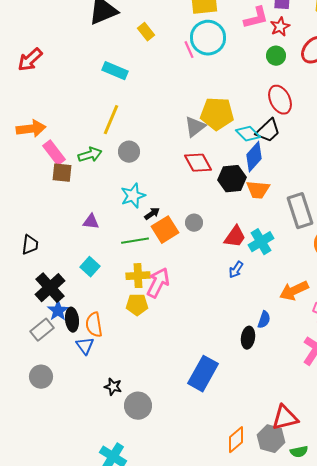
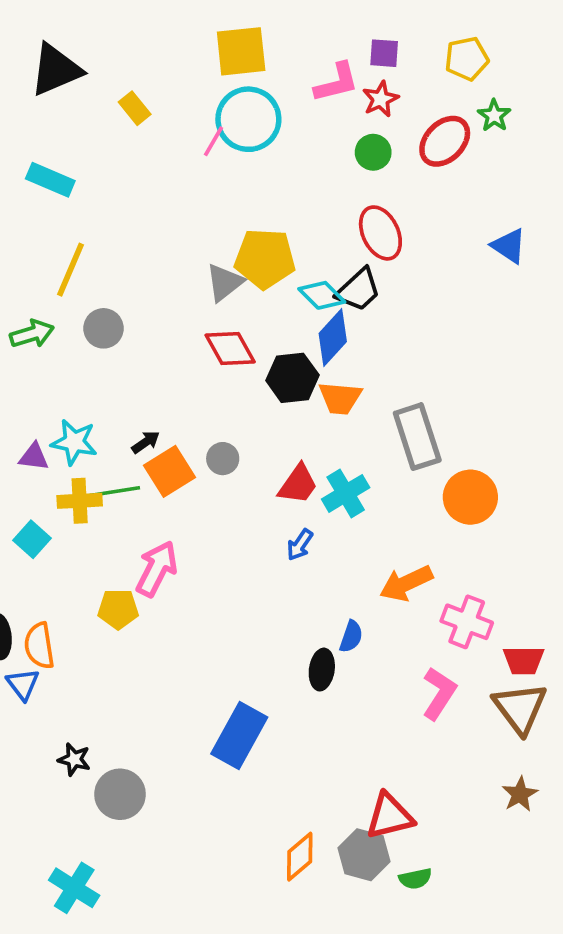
pink line: (189, 50) -> (214, 141), turned 54
cyan rectangle: (115, 71) -> (50, 180), moved
cyan star: (133, 196) -> (74, 442), moved, turned 30
yellow cross: (138, 276) -> (80, 501), moved

